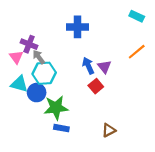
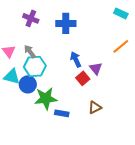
purple cross: (29, 44) -> (31, 18), moved
purple triangle: (104, 67) -> (96, 68), moved
blue rectangle: (61, 128) -> (62, 113), moved
brown triangle: (109, 130) -> (95, 107), moved

